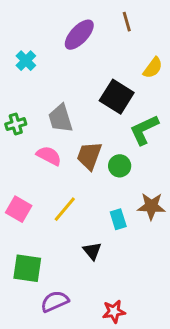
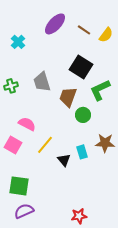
brown line: (127, 22) -> (84, 30), moved, turned -40
yellow semicircle: (153, 68) -> (106, 35), moved
pink semicircle: (49, 156) -> (27, 124), moved
brown trapezoid: (89, 156) -> (68, 97), moved
black triangle: (92, 251) -> (64, 160), moved
purple semicircle: (55, 301) -> (24, 211), moved

